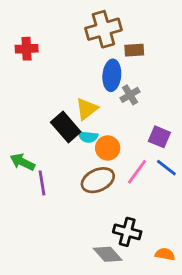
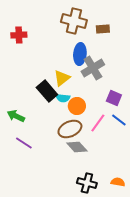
brown cross: (103, 29) -> (74, 21), turned 30
brown rectangle: (134, 50) -> (103, 29), moved
gray cross: (130, 95) -> (93, 68), size x1.6
purple line: (42, 183) -> (24, 143), moved, turned -48
black cross: (127, 232) -> (87, 183), moved
gray diamond: (108, 254) -> (77, 147), moved

